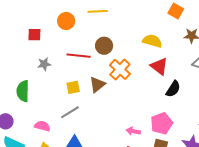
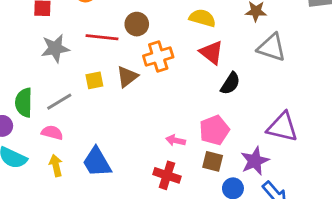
gray star: (44, 64) -> (55, 48), size x1.5
orange cross: (120, 69) -> (158, 56), turned 30
green semicircle: (23, 91) -> (24, 103), moved
gray line: (70, 112) -> (59, 102), moved

